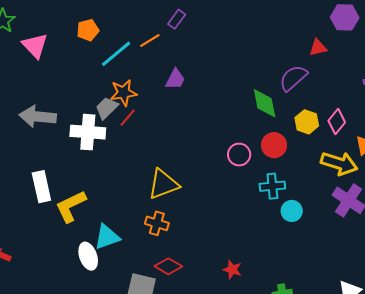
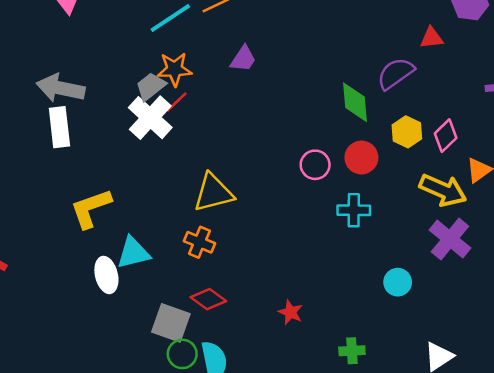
white cross: (88, 132) -> (150, 118), moved, turned 32
white rectangle: (41, 187) -> (59, 127), moved
cyan circle: (292, 211) -> (398, 282), moved

